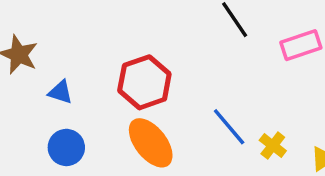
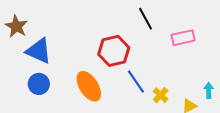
red hexagon: (144, 82) -> (114, 51), moved
blue triangle: (60, 92) -> (39, 51), size x1.8

